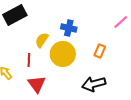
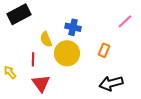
yellow semicircle: (42, 40) -> (46, 39), turned -56
black arrow: (94, 84) -> (111, 83), moved

